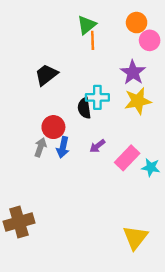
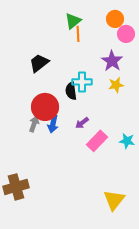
yellow star: (138, 101) -> (116, 85), size x0.7
red circle: (53, 127) -> (45, 107), size x1.4
pink rectangle: (127, 158) -> (97, 141), moved

